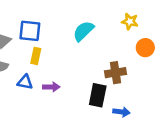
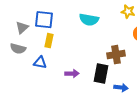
cyan semicircle: (83, 31) -> (89, 20), turned -126
purple arrow: (51, 87) -> (72, 74), moved

